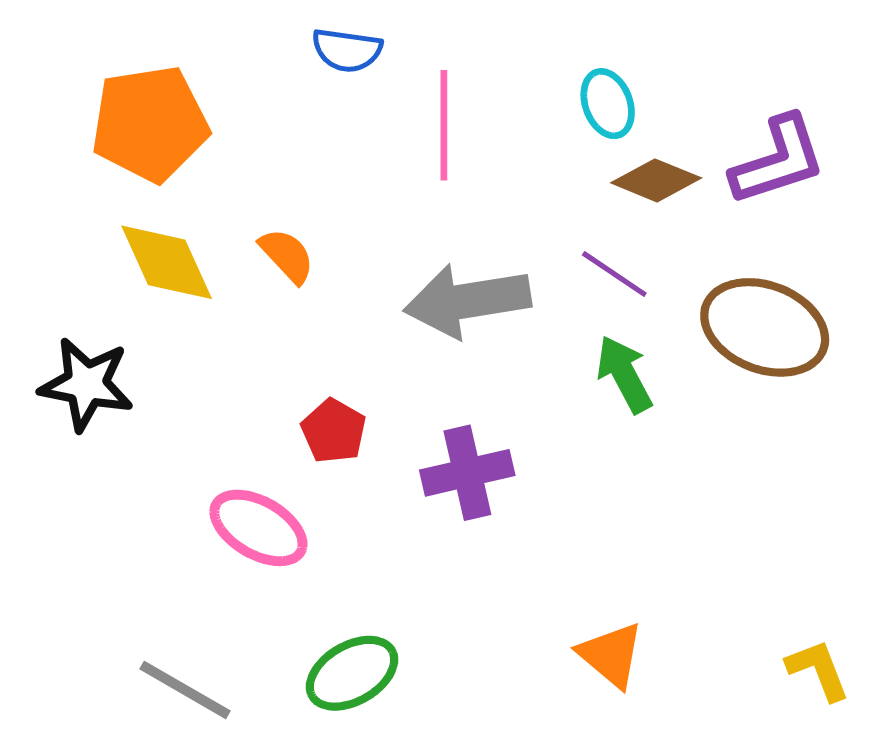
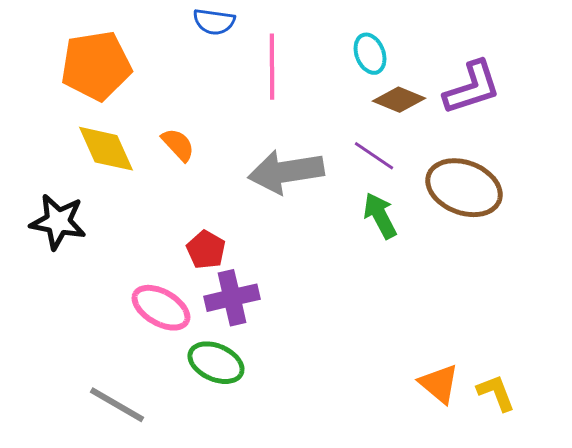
purple cross: (467, 473) -> (232, 298), moved
orange triangle: (611, 655) -> (439, 384), moved
green ellipse: (352, 673) -> (216, 363), moved, turned 54

